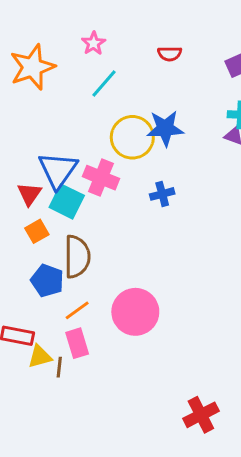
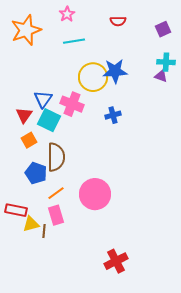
cyan line: (104, 84) -> (74, 41), turned 40
blue triangle: (58, 170) -> (43, 99), size x0.7
red cross: (201, 415) -> (116, 261), moved

